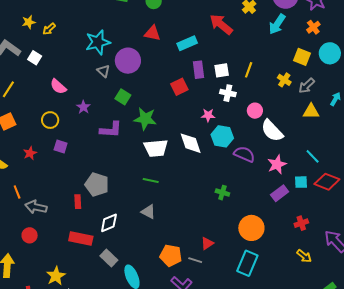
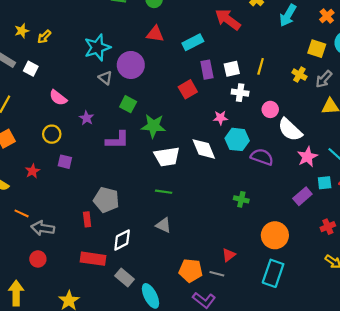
pink star: (277, 164) -> (307, 157), moved
orange line: (17, 192) -> (22, 213), turned -40

